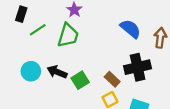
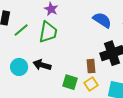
brown rectangle: (112, 79) -> (91, 66), turned 48
green square: (80, 80) -> (70, 82), moved, turned -35

